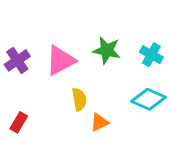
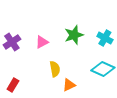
green star: (107, 50) -> (74, 35), turned -30
pink triangle: (61, 60) -> (42, 42), size x0.6

